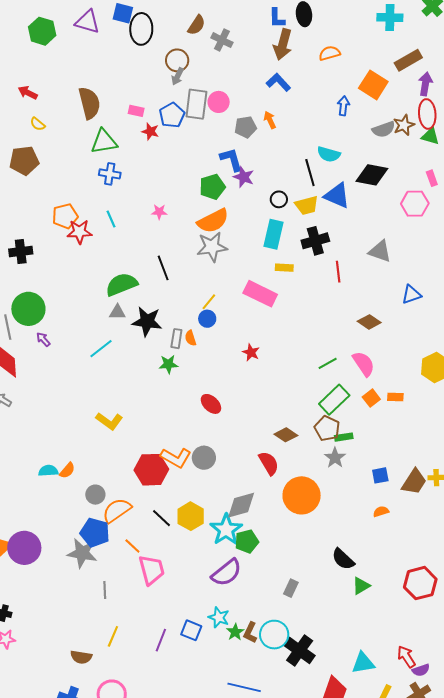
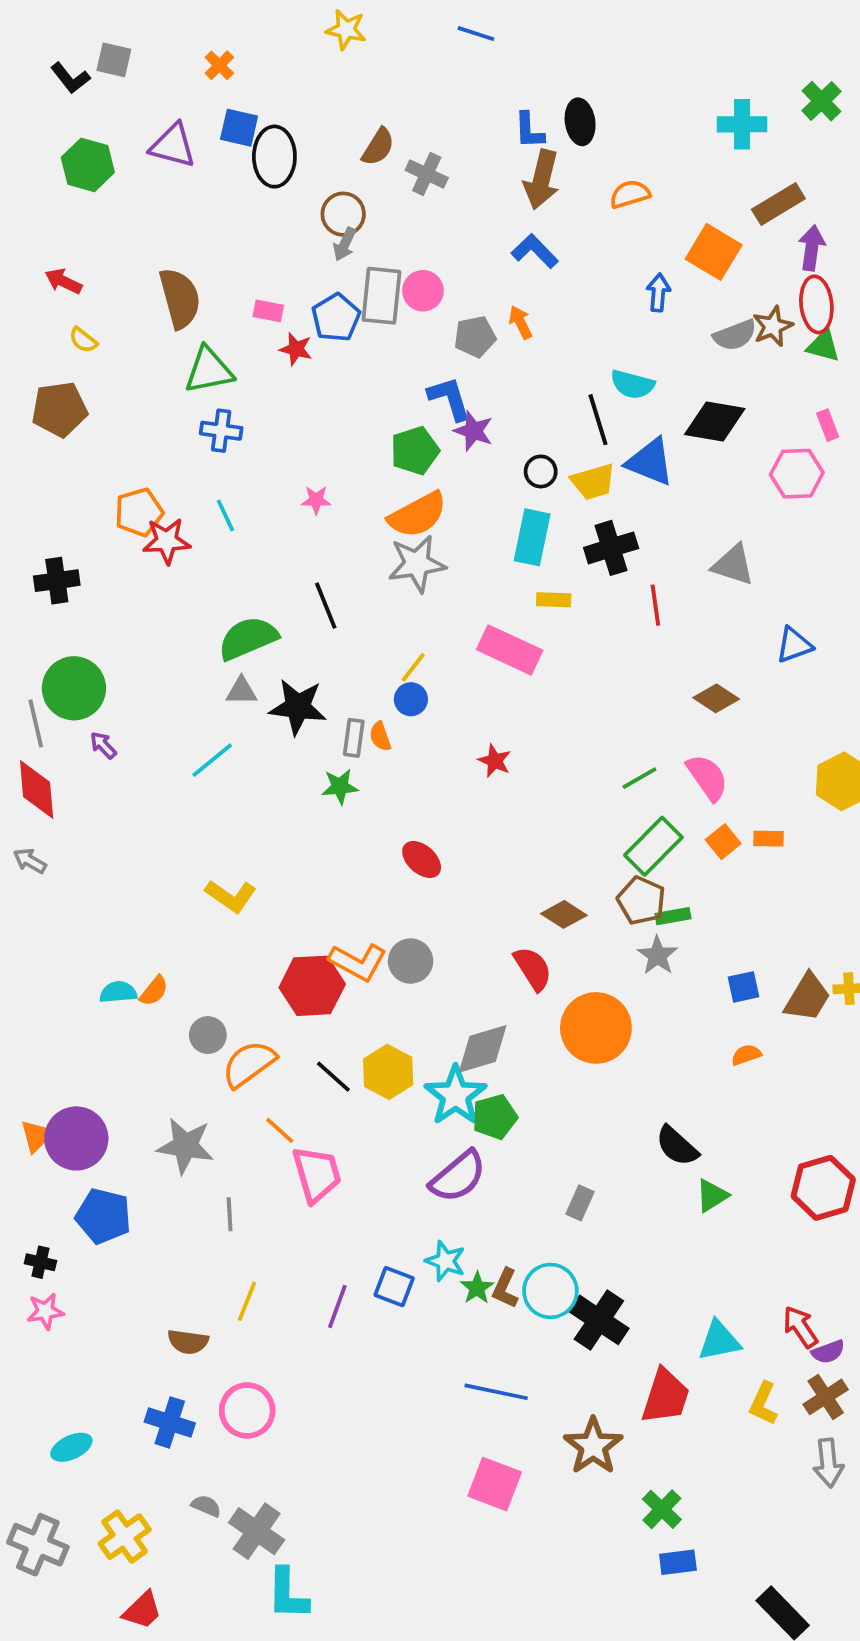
blue pentagon: (95, 533) -> (103, 1216), moved

